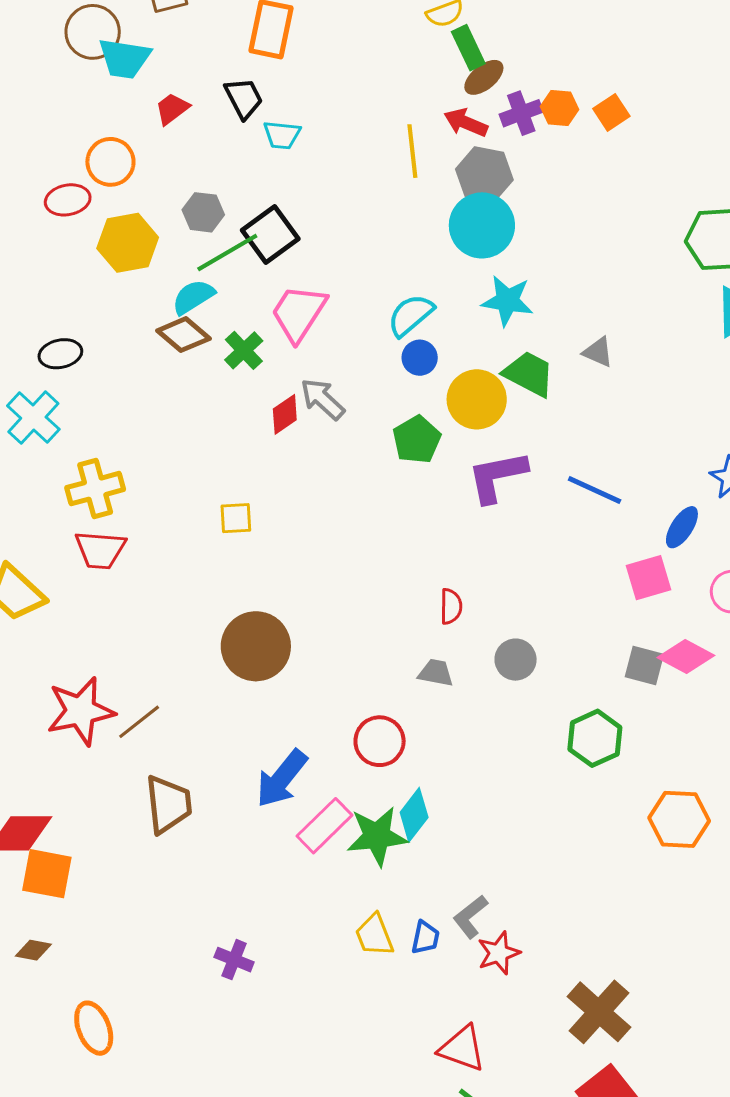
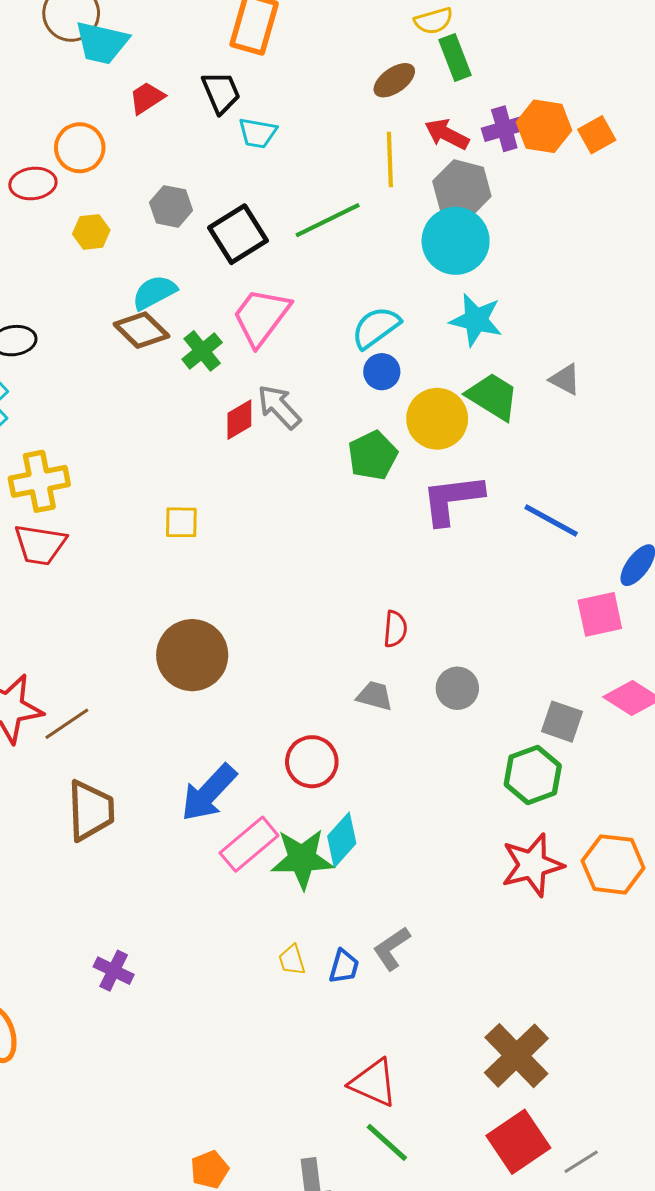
brown ellipse: (484, 77) -> (394, 80), moved
orange hexagon: (560, 108) -> (544, 126), size x1.4
yellow hexagon: (128, 243) -> (91, 232), size x0.6
green line: (227, 252) -> (328, 220), moved
gray square: (644, 666) -> (562, 722), moved
yellow trapezoid: (374, 935) -> (292, 960), size x0.7
red star: (499, 953) -> (532, 865), moved, size x1.4
purple cross: (234, 960) -> (114, 971), moved

